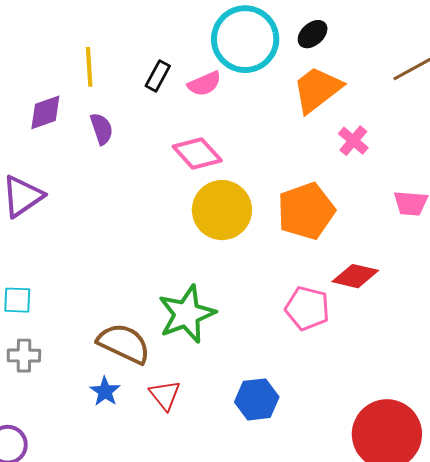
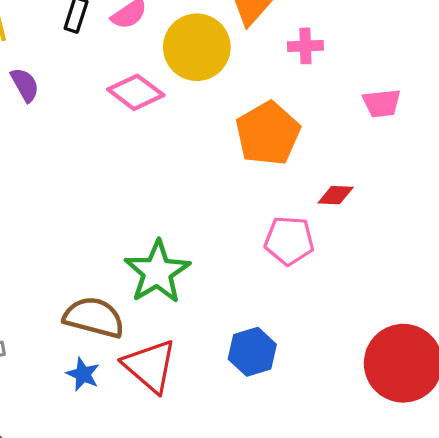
pink cross: (353, 141) -> (305, 46), turned -32
yellow circle: (222, 210) -> (197, 47), moved
red diamond: (355, 276) -> (336, 195), size x0.7
red triangle: (165, 395) -> (150, 366), size x1.6

